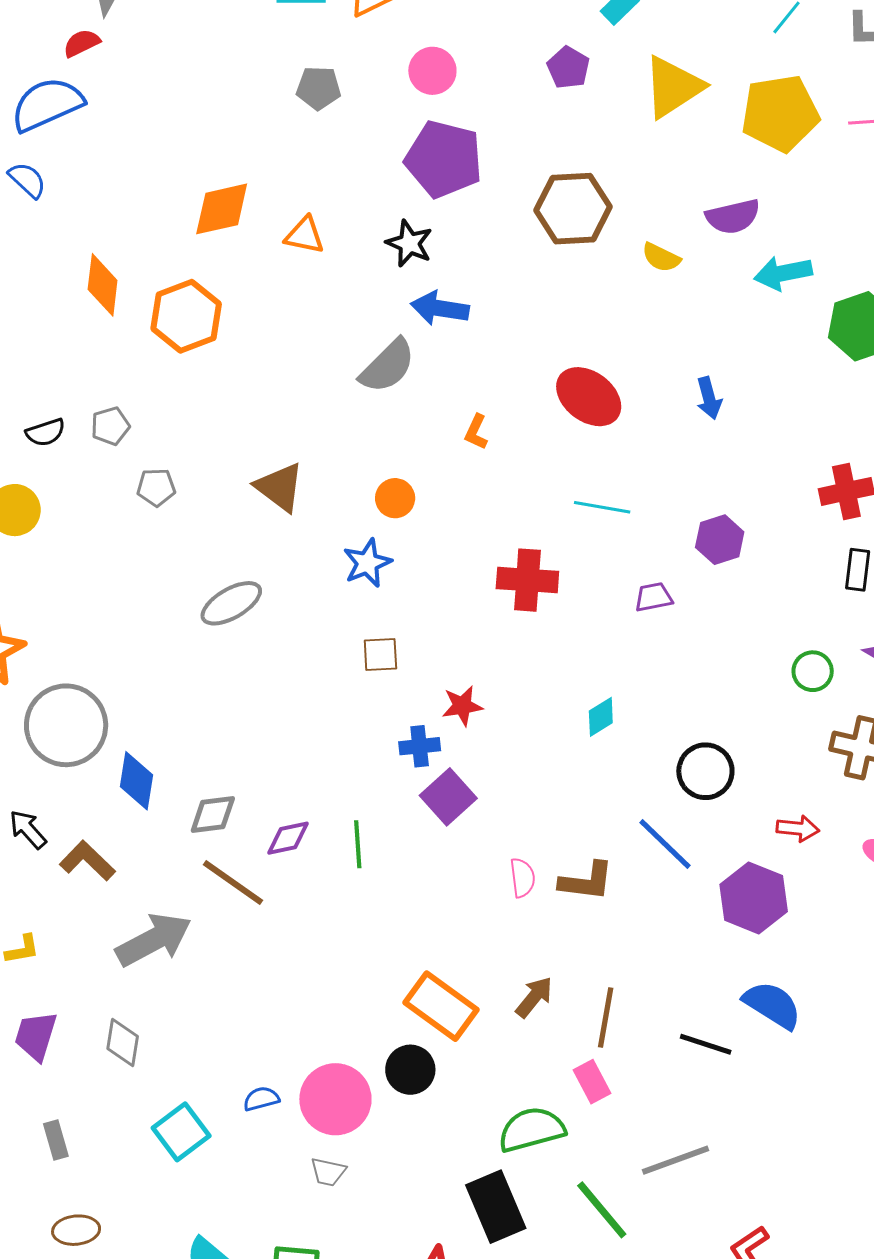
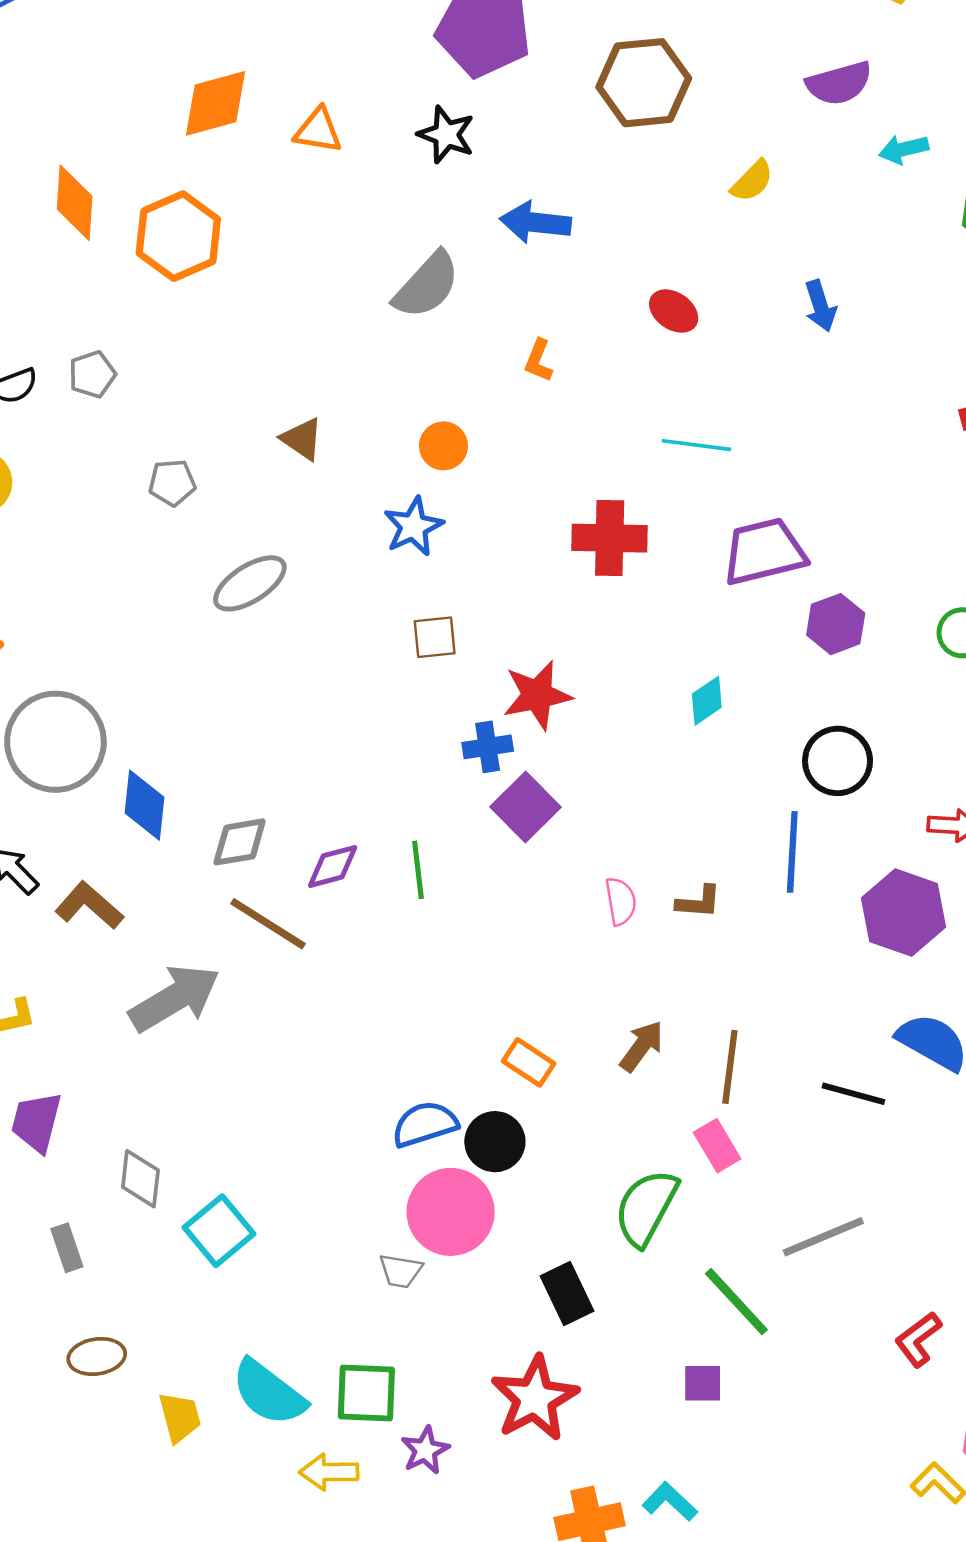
yellow semicircle: (661, 257) -> (752, 181), moved, turned -69
cyan arrow: (783, 273) -> (904, 149), size x0.7
blue arrow: (440, 308) -> (536, 222), moved
red ellipse: (589, 397) -> (674, 311), size x0.6
gray pentagon: (156, 487) -> (172, 483), moved
brown triangle: (280, 487) -> (302, 439), size x0.7
purple hexagon: (720, 540) -> (836, 624), moved
purple trapezoid: (653, 597) -> (764, 552), size x1.8
red star: (462, 706) -> (537, 695), size x1.4
blue line: (665, 844) -> (792, 852), turned 52
brown L-shape: (586, 881) -> (699, 902), size x0.7
orange rectangle: (441, 1006) -> (529, 1062), size x0.6
gray diamond: (123, 1042) -> (140, 1179), moved
blue semicircle: (261, 1099) -> (425, 1124), moved, size x1.5
pink circle: (335, 1099) -> (451, 1212), moved
green semicircle: (532, 1129) -> (646, 1208), turned -44
black rectangle: (496, 1207) -> (567, 1294), moved, size x0.7

